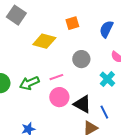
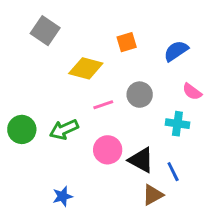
blue semicircle: (106, 29) -> (176, 51), turned 30
pink line: (56, 77) -> (103, 105), moved
cyan cross: (107, 79) -> (177, 124), turned -35

